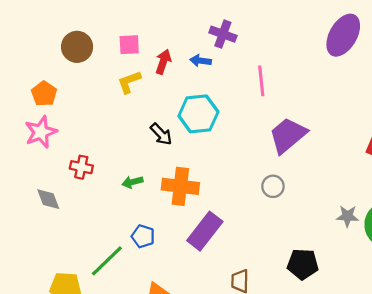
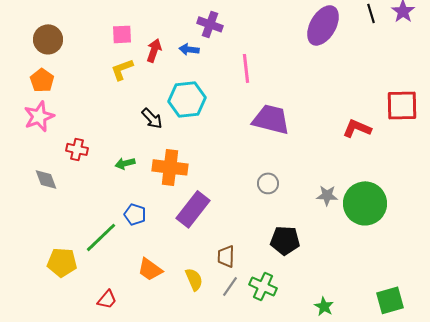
brown circle: (77, 47) -> (48, 39), moved
purple trapezoid: (288, 135) -> (271, 119), turned 54
gray circle: (273, 186) -> (268, 183), moved

